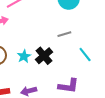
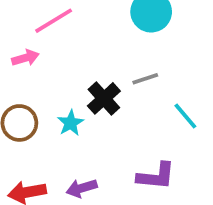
black cross: (44, 56) -> (104, 98), moved

